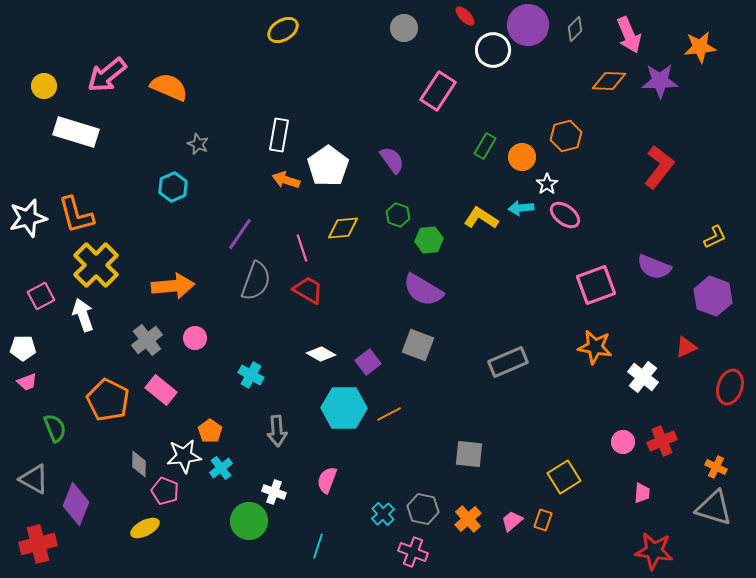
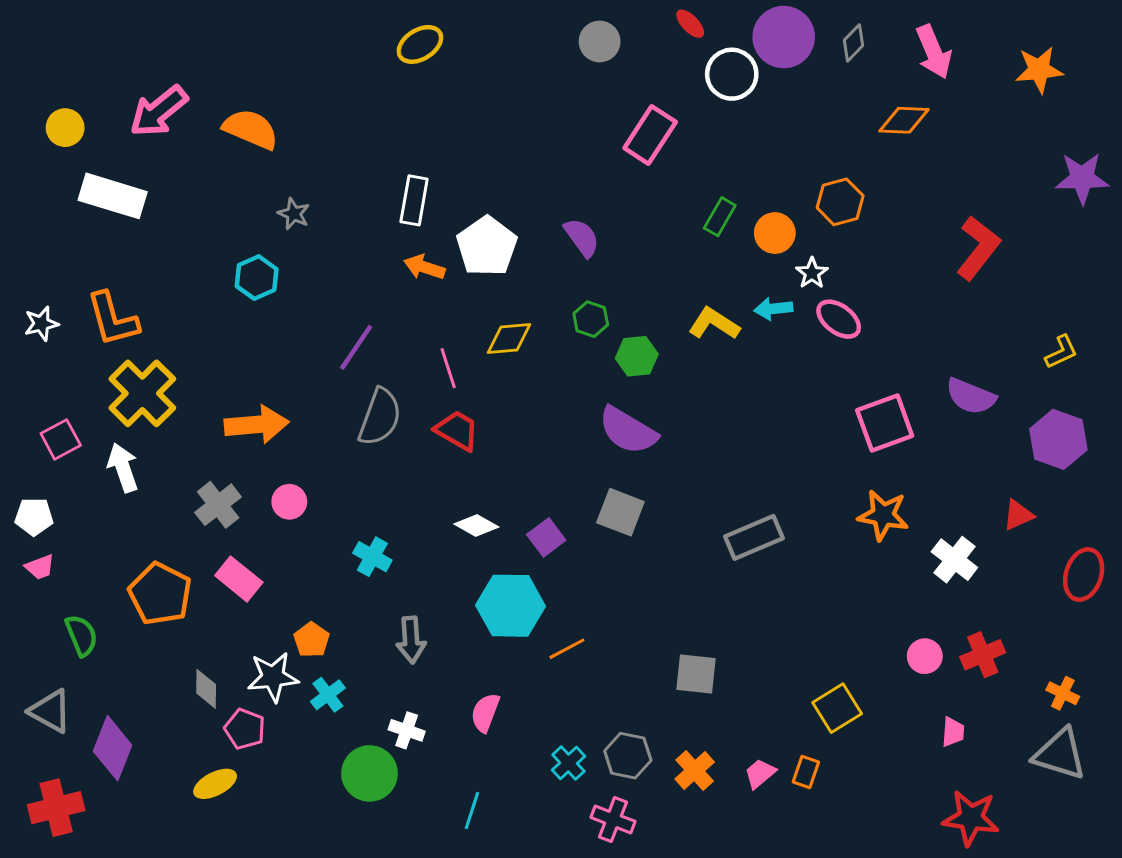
purple star: (660, 81) -> (1082, 178), moved
white star: (28, 218) -> (41, 324), size x0.6
orange line: (389, 414) -> (567, 649), moved

